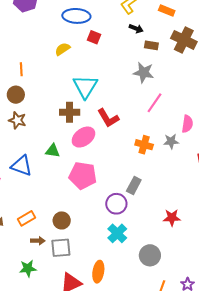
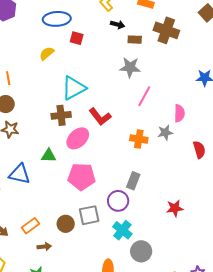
cyan triangle: (85, 87) -> (74, 88), turned 36
gray square: (61, 248) -> (89, 215), moved
gray circle: (150, 255) -> (141, 251), moved

